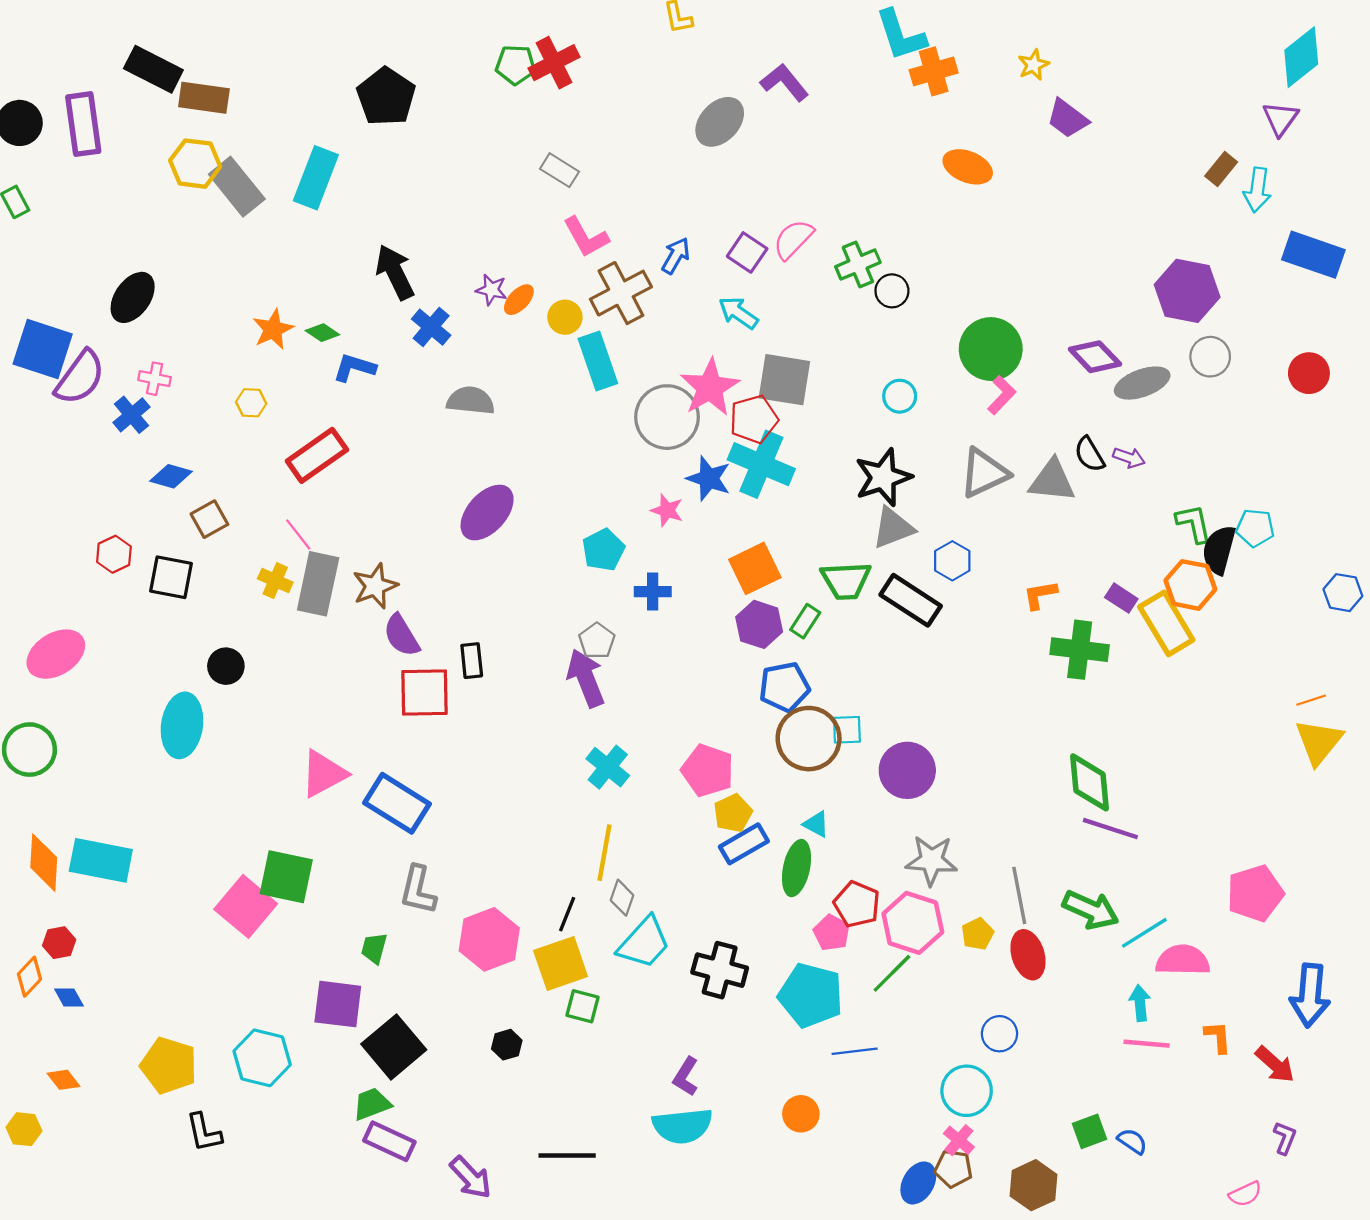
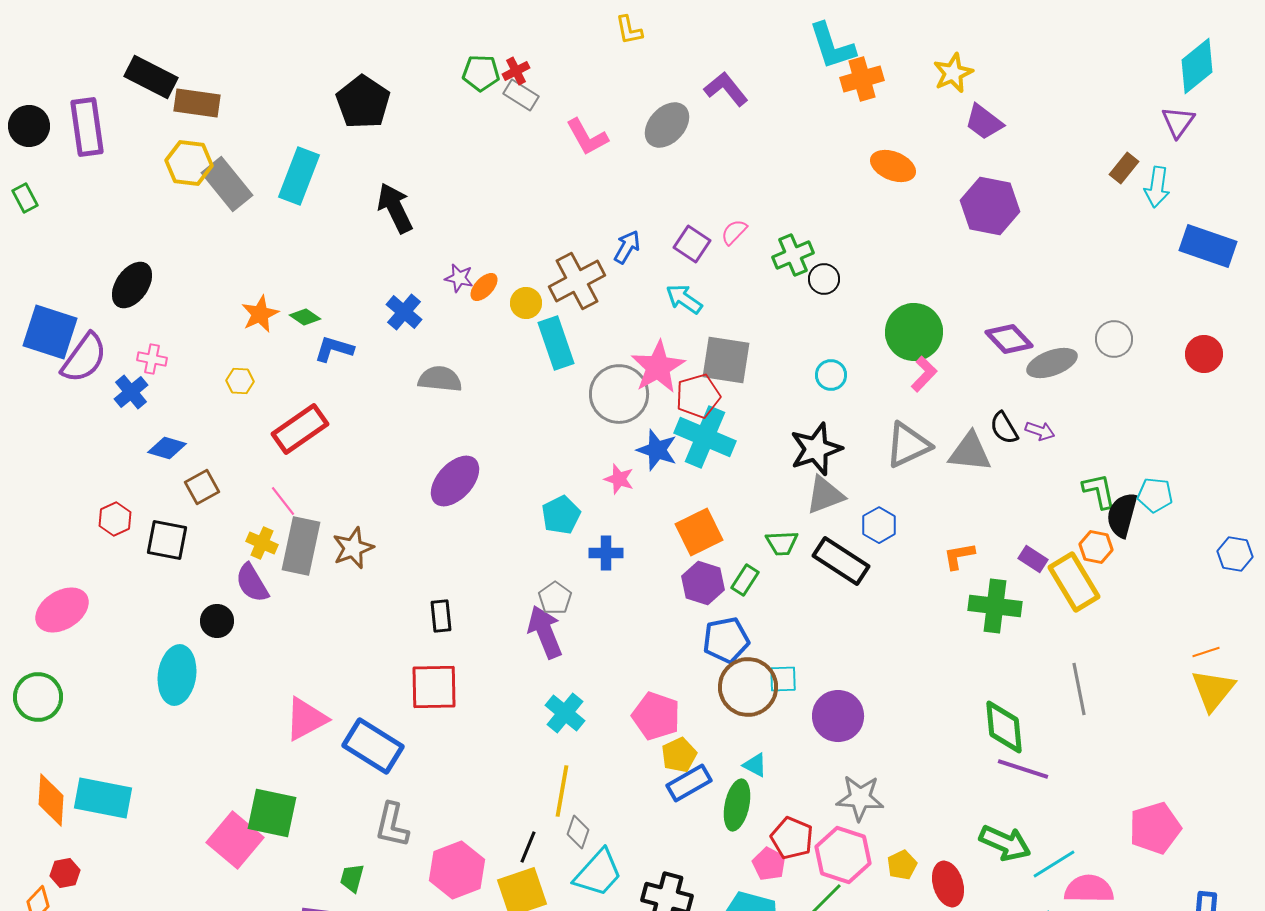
red cross: (554, 63) -> (516, 71), size x0.6
yellow star: (1034, 65) -> (953, 73), size x1.4
gray rectangle: (559, 170) -> (521, 95), moved
pink L-shape: (586, 237) -> (587, 137), moved
pink semicircle: (793, 239) -> (734, 232), size x0.7
black arrow: (395, 272) -> (395, 208), moved
purple hexagon: (1187, 291) -> (990, 206), moved
green trapezoid: (846, 581) -> (782, 543), size x0.7
orange hexagon: (1190, 585) -> (1096, 547), size x0.7
purple semicircle: (401, 635) -> (252, 583), moved
red square: (425, 692) -> (434, 687), moved
gray line: (1019, 895) -> (1079, 689), moved

